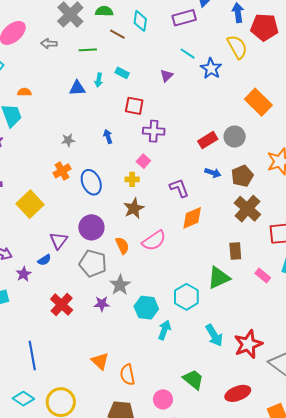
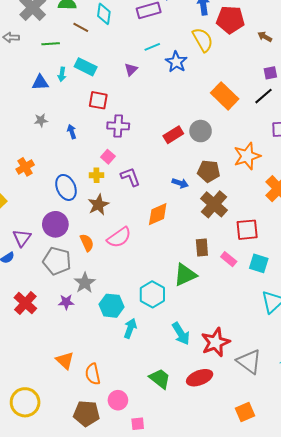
cyan line: (188, 54) -> (152, 47), turned -56
cyan rectangle: (122, 73) -> (86, 67), size x1.5
gray star: (68, 140) -> (41, 120), moved
blue arrow: (213, 173) -> (180, 183), moved
brown pentagon: (242, 176) -> (209, 171), turned 30
blue ellipse: (91, 182) -> (66, 187), moved
purple L-shape: (179, 188) -> (130, 177), moved
pink rectangle: (263, 275) -> (229, 259), moved
red ellipse: (238, 393) -> (200, 378), moved
pink circle: (163, 399) -> (118, 400), moved

